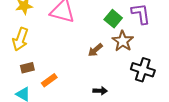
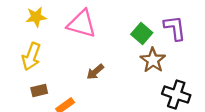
brown arrow: (95, 50) -> (95, 72), moved

